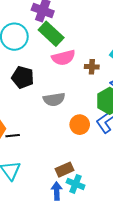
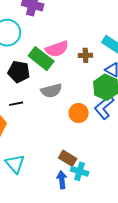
green rectangle: (51, 34) -> (41, 59), moved
black line: (13, 136) -> (16, 104), moved
brown rectangle: (65, 170) -> (68, 158), turned 60

